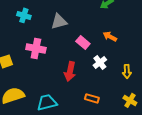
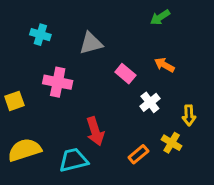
red arrow: (70, 71) -> (95, 131), moved, turned -30
orange rectangle: (92, 98) -> (138, 154), turned -56
yellow cross: (130, 100) -> (172, 143), moved

